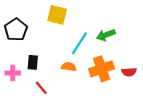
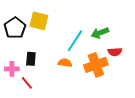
yellow square: (57, 15) -> (39, 21), moved
red semicircle: (129, 72) -> (115, 52), moved
red line: (41, 88) -> (27, 83), moved

